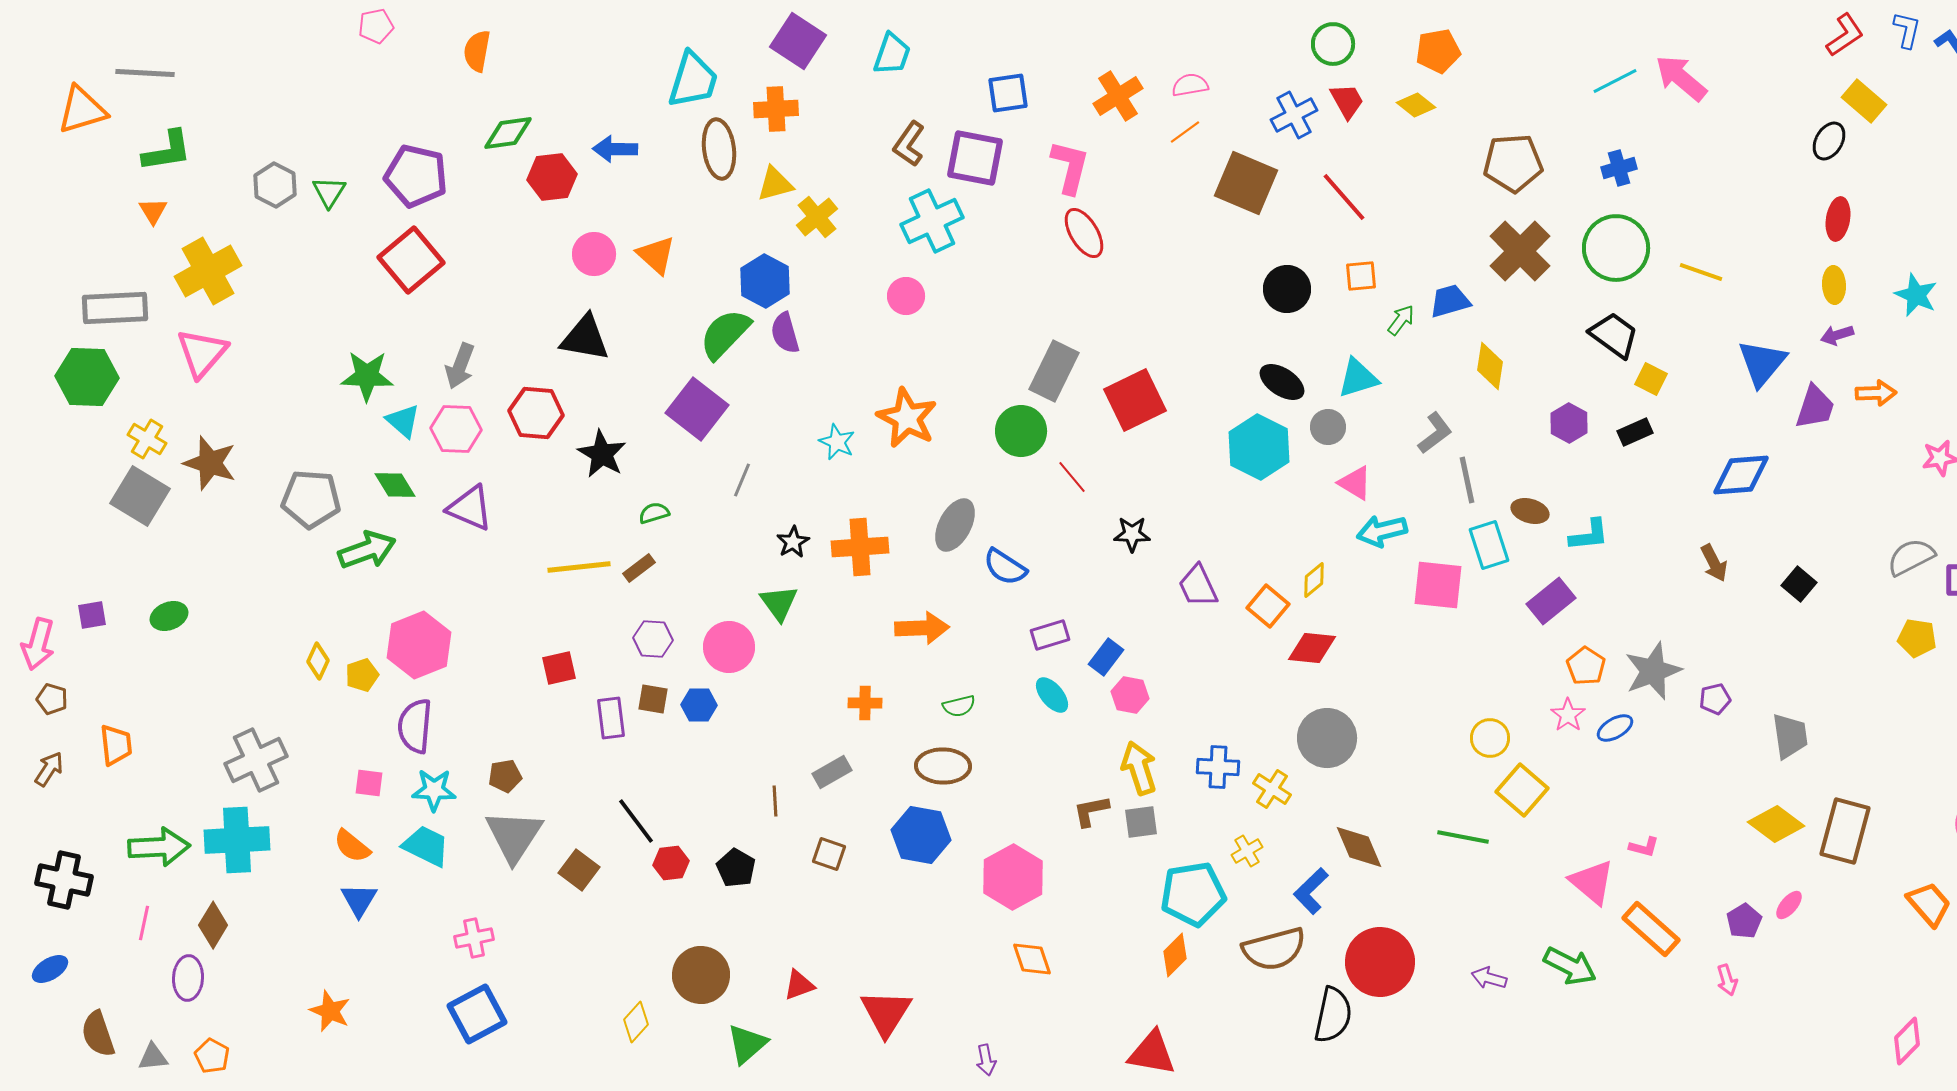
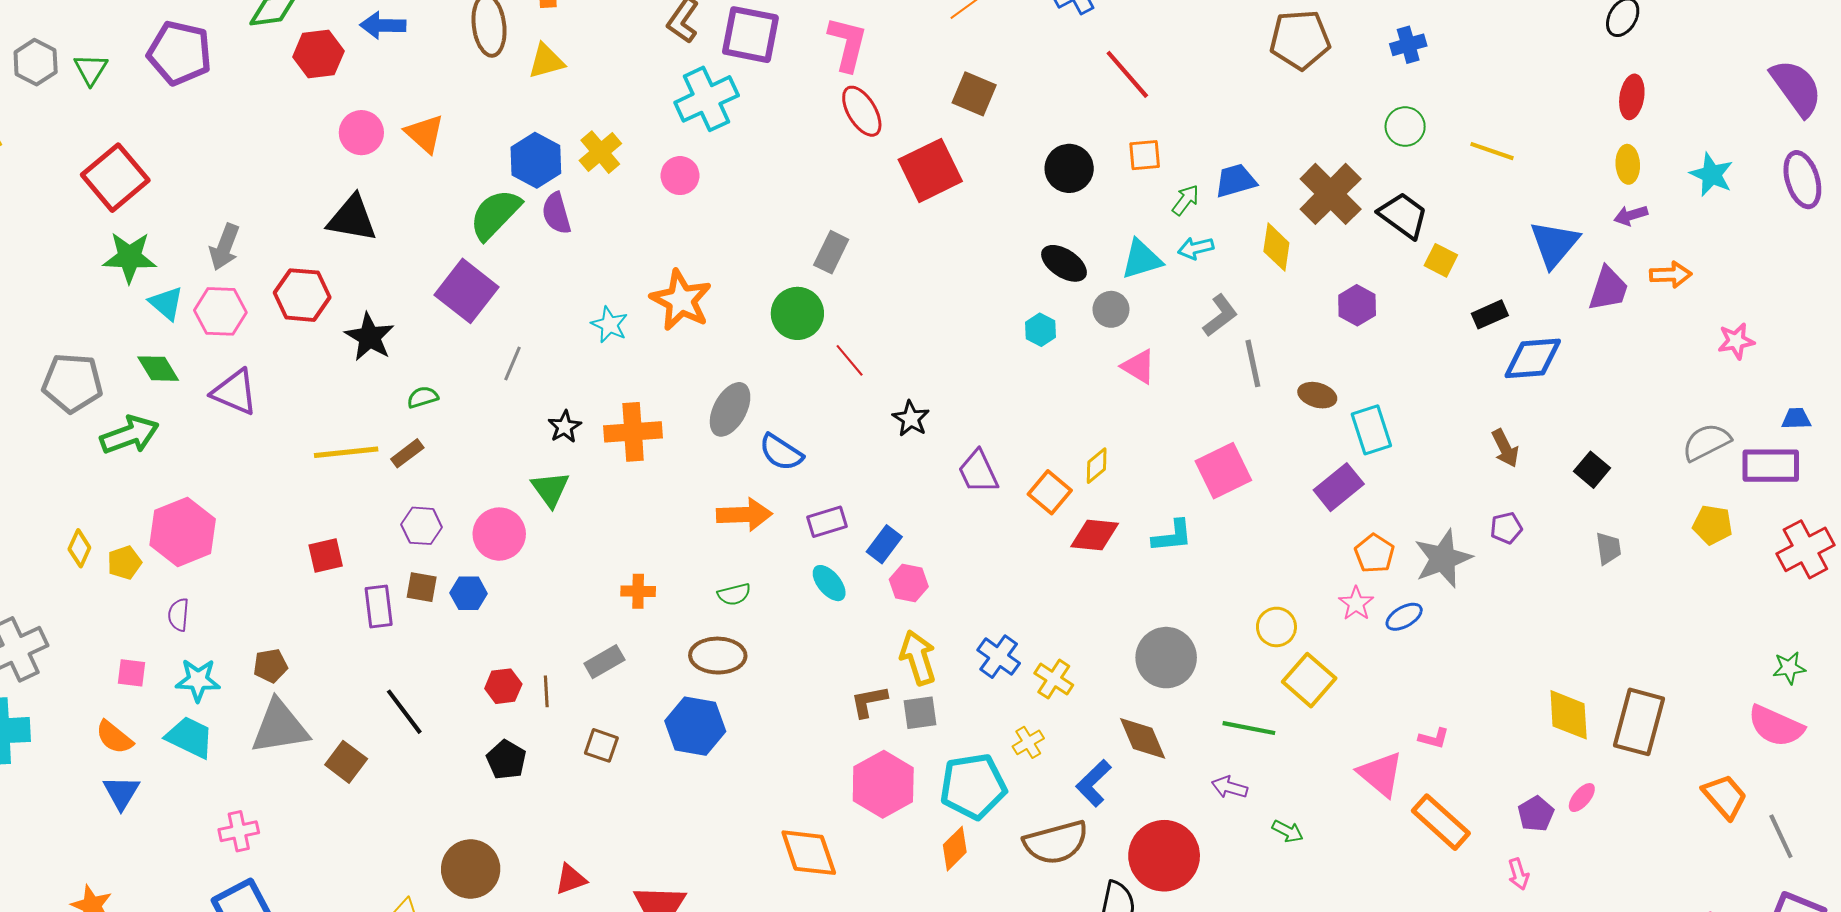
brown square: (1246, 183) -> (974, 94), moved, size x0.7
yellow cross: (817, 217) -> (600, 152), moved
green circle: (1616, 248) -> (1405, 127), size x0.6
brown cross: (1520, 251) -> (1331, 194), moved
red square: (411, 260) -> (115, 178), moved
gray rectangle: (1054, 371) -> (831, 252), size x0.7
red square: (1135, 400) -> (930, 170), moved
black rectangle: (1635, 432) -> (1490, 314), moved
cyan hexagon: (1259, 447) -> (1041, 330), size x0.5
cyan arrow: (1382, 531) -> (1196, 248), moved, size x0.7
black star: (1132, 534) -> (911, 419), turned 30
cyan L-shape: (1589, 535) -> (1172, 536), moved
cyan rectangle: (1489, 545) -> (1371, 430), moved
pink square: (1438, 585) -> (1223, 471), turned -32
orange arrow: (922, 628) -> (744, 515), moved
purple pentagon: (1715, 699) -> (1506, 528), moved
purple semicircle: (415, 726) -> (179, 615), size x0.6
gray trapezoid: (1790, 736) -> (1608, 548), moved, size x0.7
gray circle: (1327, 738) -> (1166, 658), moved
blue cross: (1218, 767) -> (999, 657), turned 33
yellow diamond: (1776, 824) -> (1569, 715), turned 50
gray triangle: (514, 836) -> (280, 727), turned 48
red hexagon: (671, 863) -> (503, 686), moved
pink hexagon: (1013, 877) -> (883, 784), moved
orange diamond: (1032, 959) -> (809, 853), size x1.4
green arrow: (1570, 966) -> (1288, 831), moved, size x0.6
purple arrow: (1489, 978) -> (1229, 787), moved

